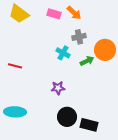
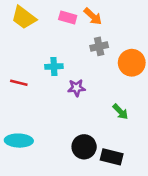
cyan cross: (63, 53) -> (54, 66), moved, turned -32
green arrow: (87, 61) -> (120, 112), moved, turned 72
purple star: (58, 88) -> (77, 88), moved

